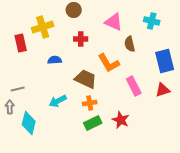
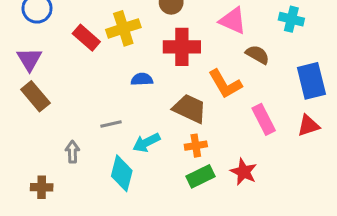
red cross: (81, 39) -> (182, 47), size x1.6
red rectangle: (21, 43) -> (86, 38), moved, turned -36
brown semicircle: (130, 44) -> (257, 55), turned 133
gray line: (18, 89) -> (111, 124), moved
cyan diamond: (29, 123) -> (122, 173), moved

